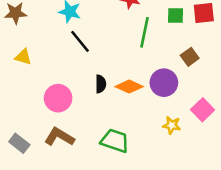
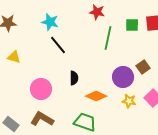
brown square: (190, 57) -> (143, 67), moved
orange diamond: (129, 87) -> (96, 96), moved
yellow star: (172, 125) -> (129, 101), moved

